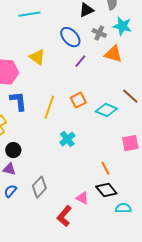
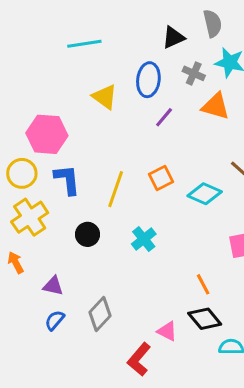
blue ellipse: (70, 37) -> (148, 80), turned 50
yellow triangle: (37, 57) -> (105, 97), moved
black circle: (13, 150) -> (88, 234), moved

